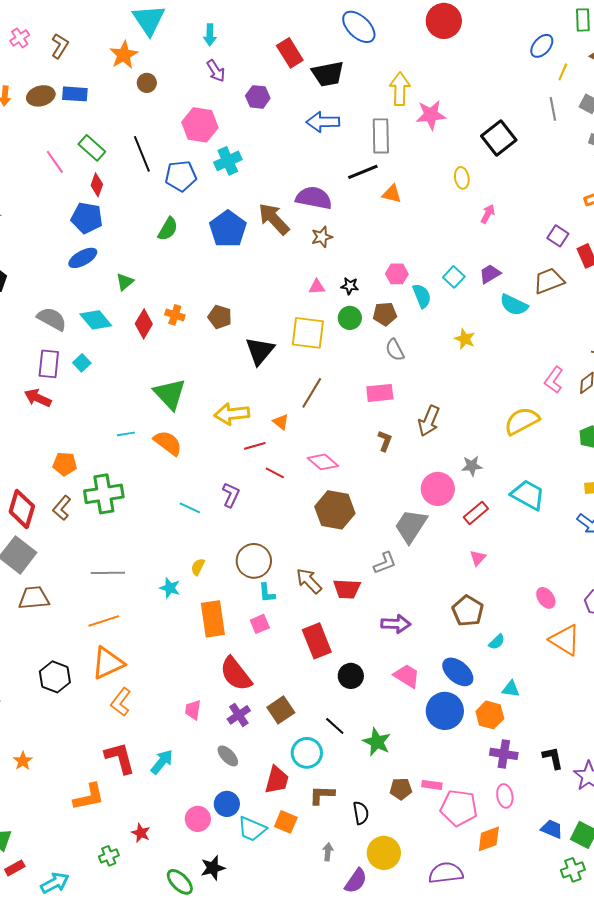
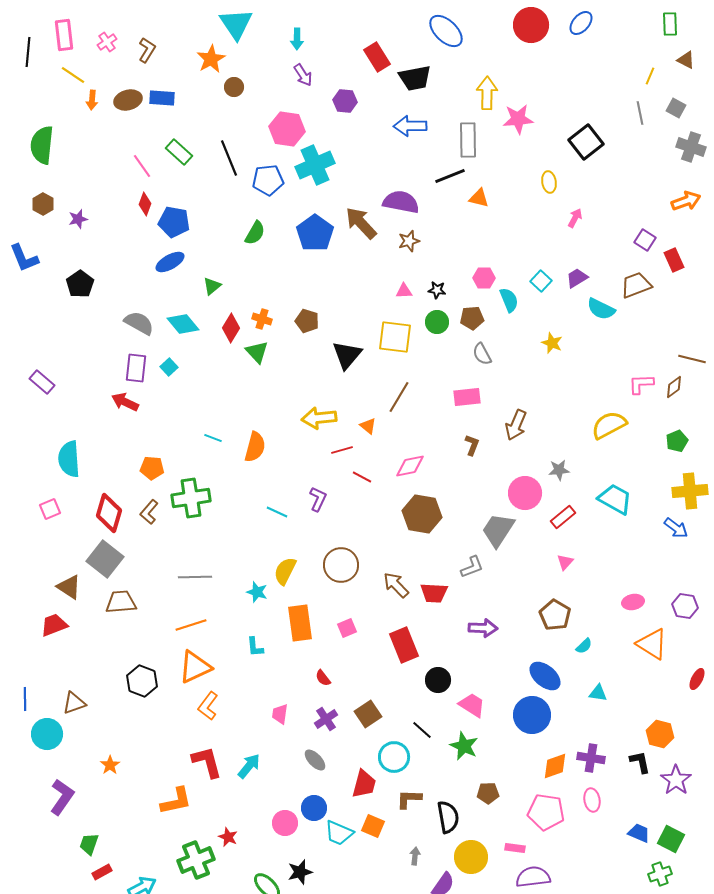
blue ellipse: (542, 46) -> (581, 23), moved
cyan cross: (228, 161) -> (315, 165), size x1.4
red diamond: (97, 185) -> (145, 204), moved
pink L-shape: (554, 380) -> (641, 384), turned 52
green triangle: (170, 394) -> (257, 352), moved, size x0.7
cyan line: (126, 434) -> (213, 438), turned 30
orange semicircle: (168, 443) -> (255, 447), turned 68
pink diamond: (323, 462) -> (410, 466), turned -52
yellow semicircle: (198, 567) -> (285, 571), size x1.6
cyan L-shape: (267, 593) -> (255, 647), moved
pink ellipse: (546, 598) -> (633, 602), turned -65
red semicircle: (236, 674) -> (323, 678), size x0.5
pink trapezoid: (407, 676) -> (472, 705), moved
orange hexagon: (490, 715) -> (660, 734), moved
pink rectangle: (432, 785) -> (515, 848), moved
black semicircle: (361, 813) -> (448, 817), size x1.4
orange diamond: (489, 839) -> (555, 766), moved
green cross: (109, 856) -> (196, 860), size x1.8

